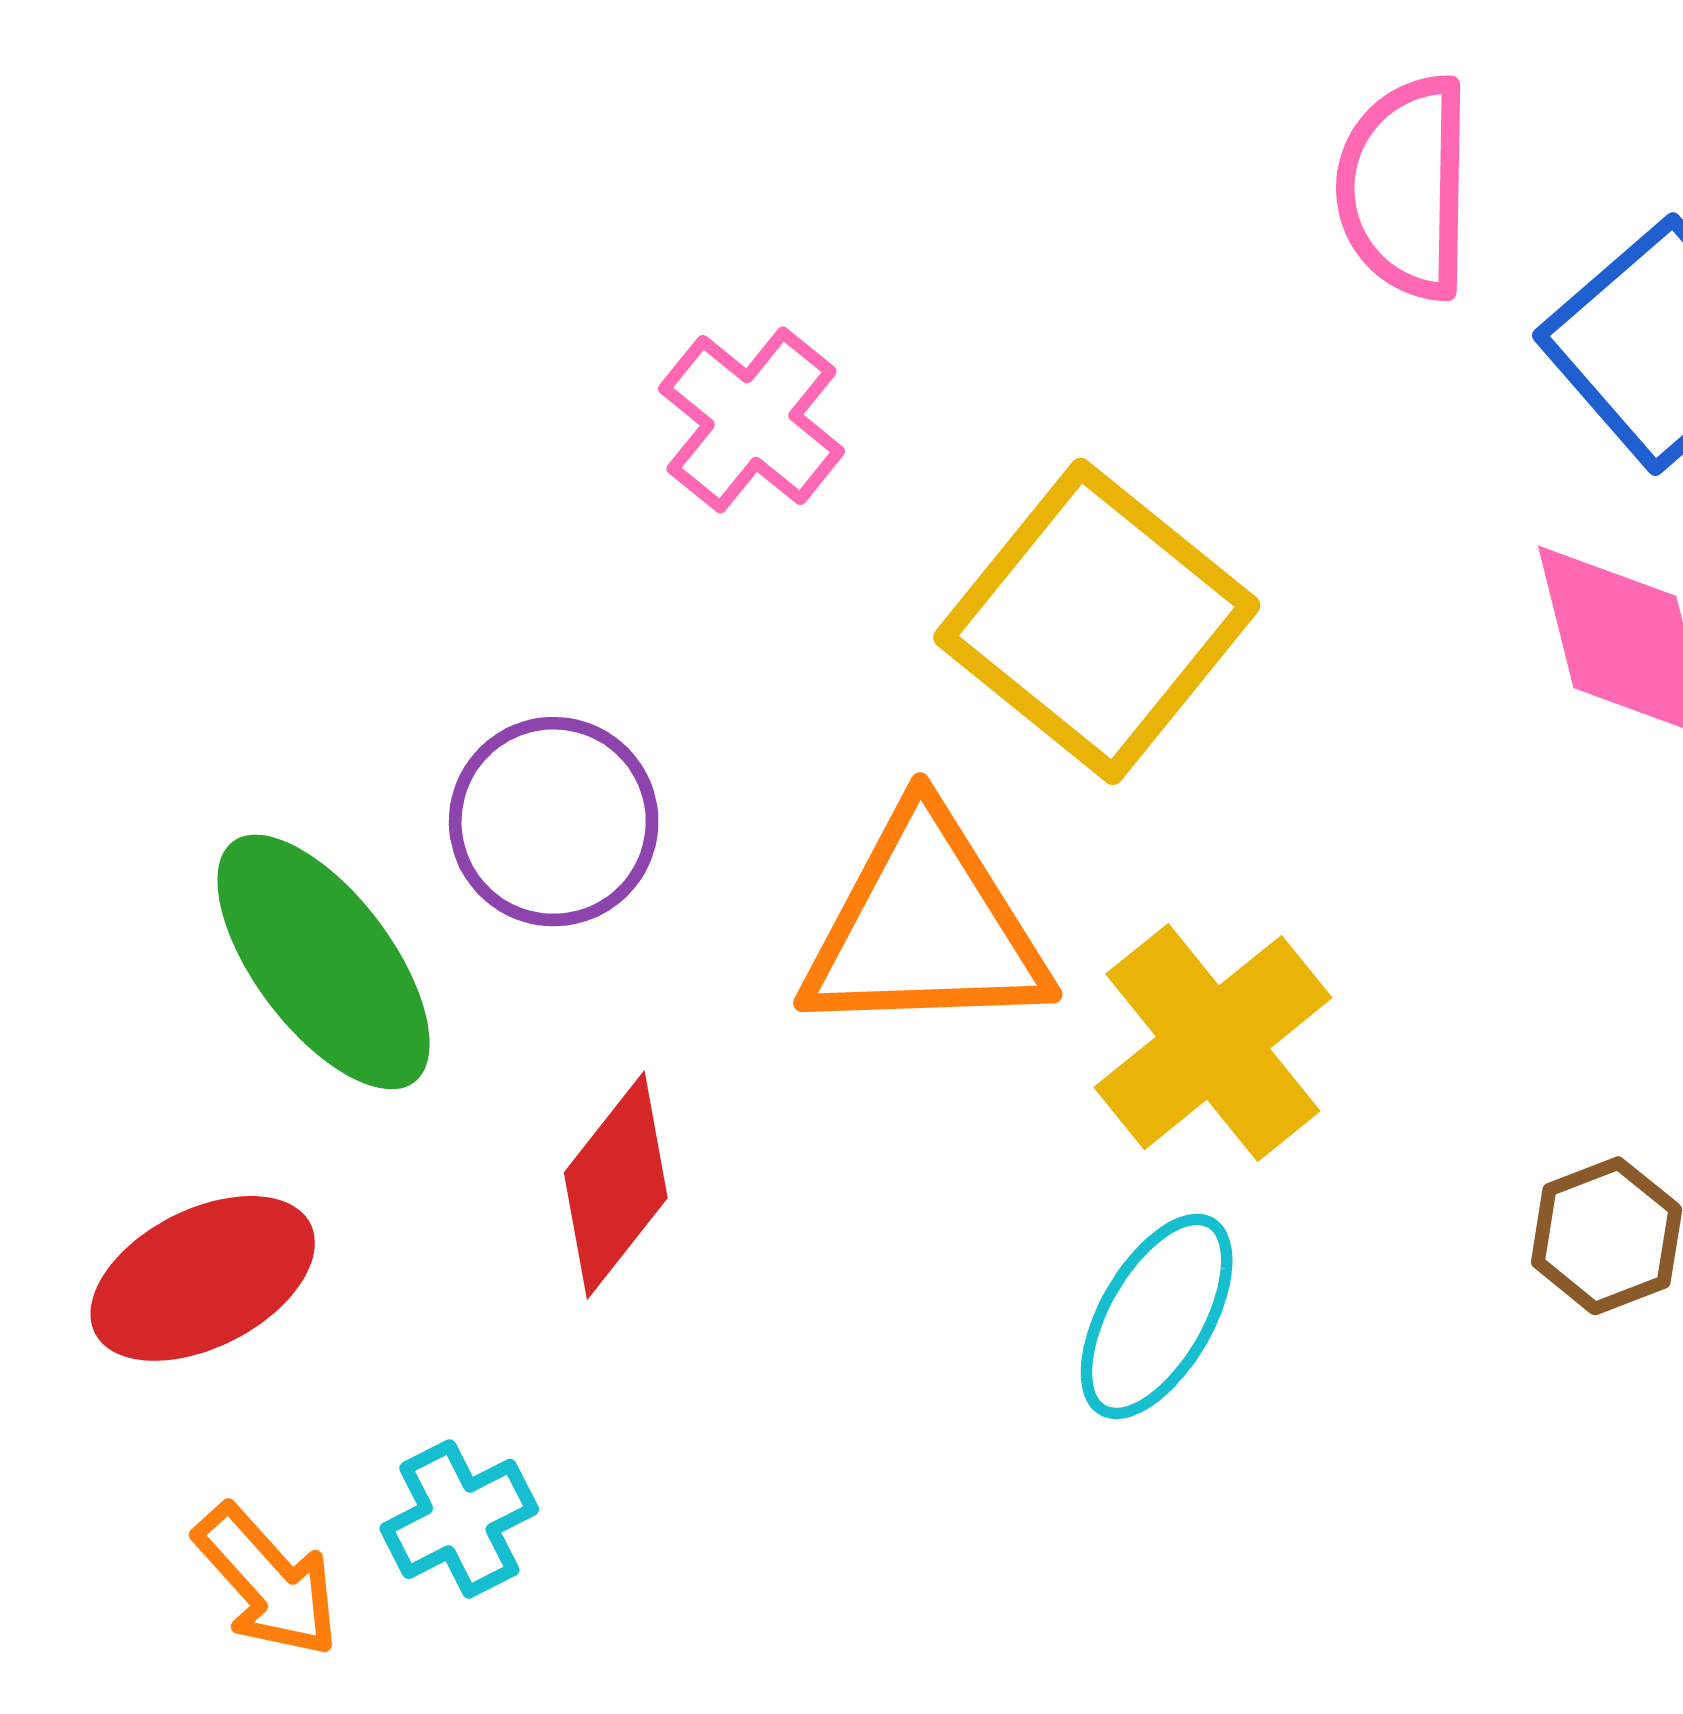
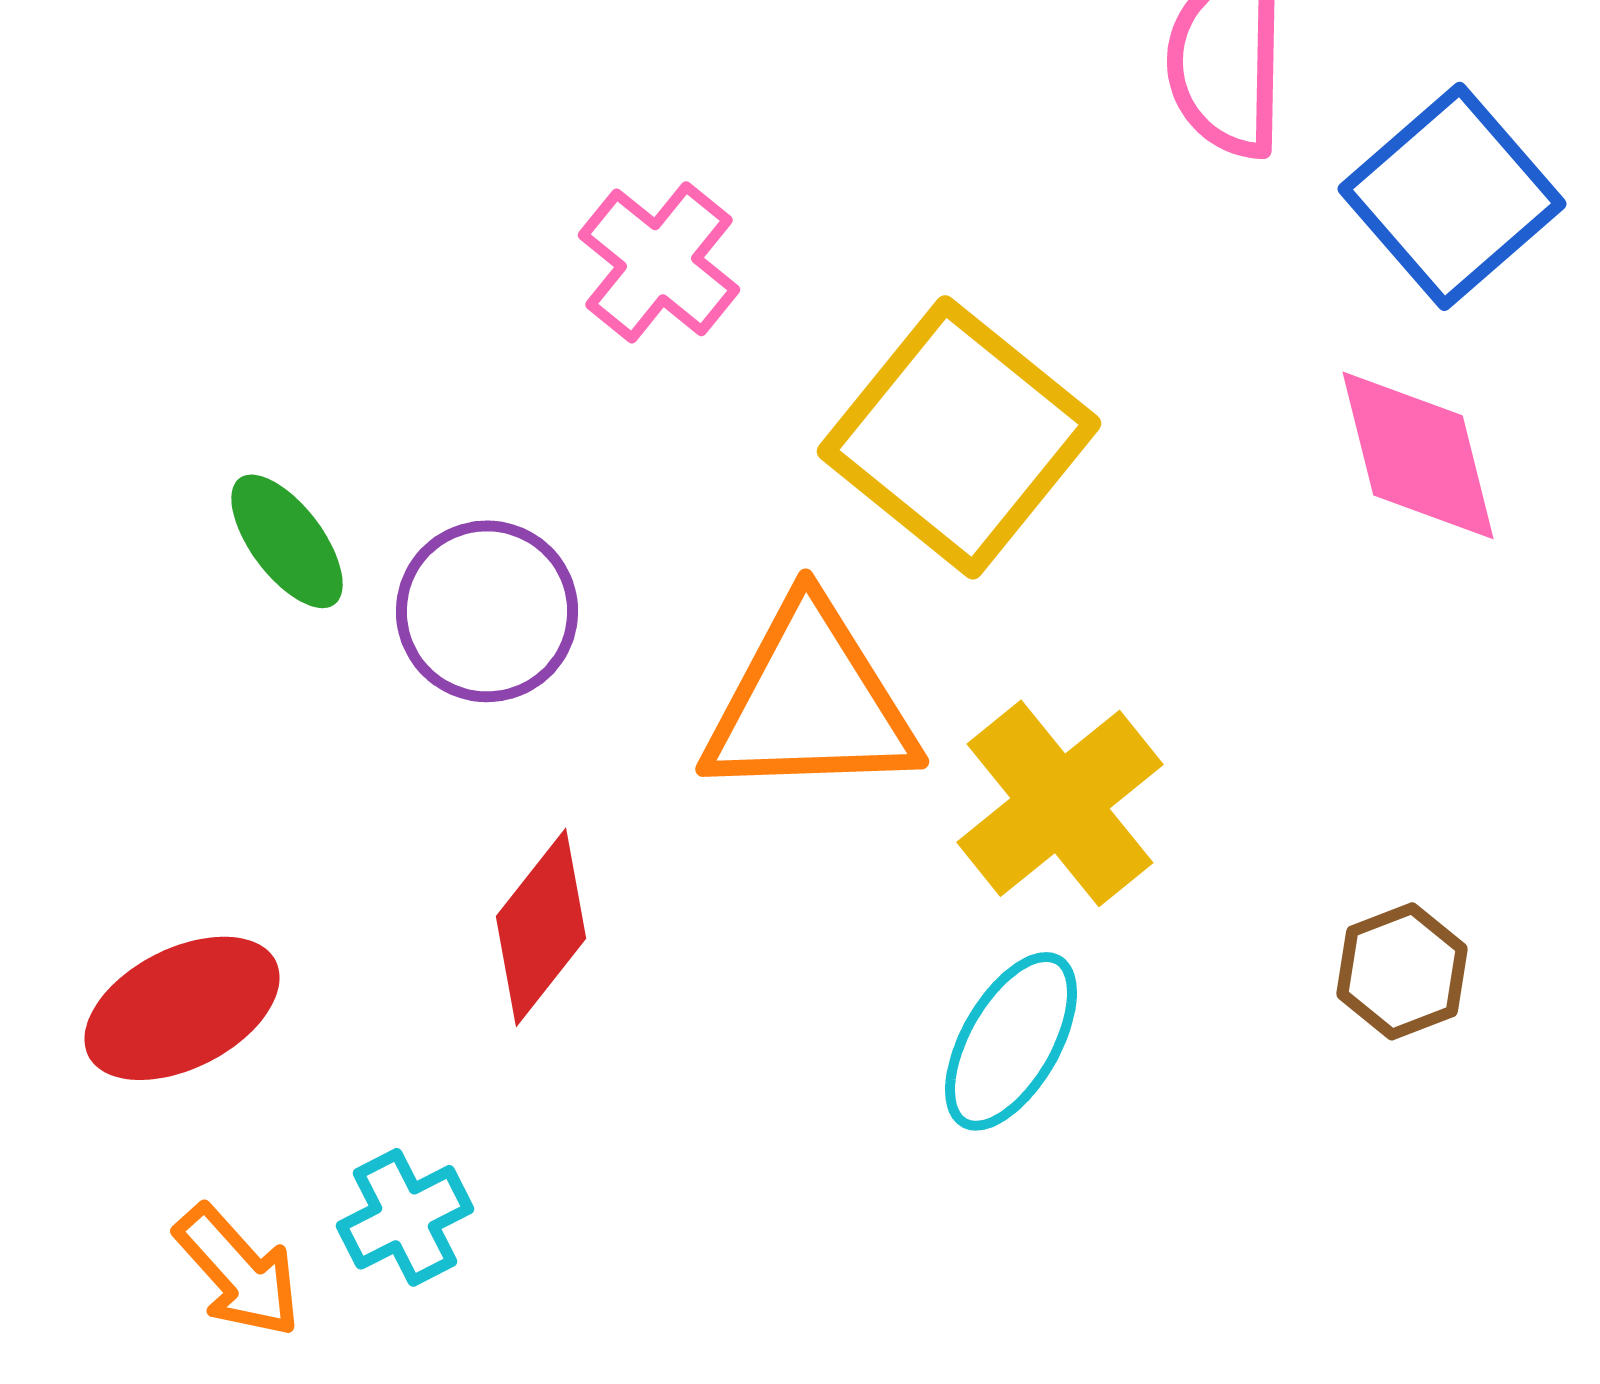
green ellipse: (323, 962) -> (287, 541), moved, size x0.6

